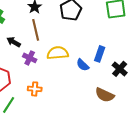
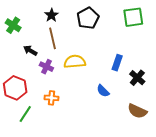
blue semicircle: (83, 65) -> (103, 91), moved
brown semicircle: (105, 95) -> (137, 111), moved

